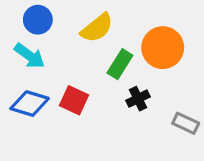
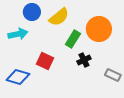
blue circle: (38, 20) -> (32, 12), moved
cyan arrow: (30, 56) -> (18, 34), turned -48
blue diamond: (30, 104) -> (18, 77), moved

